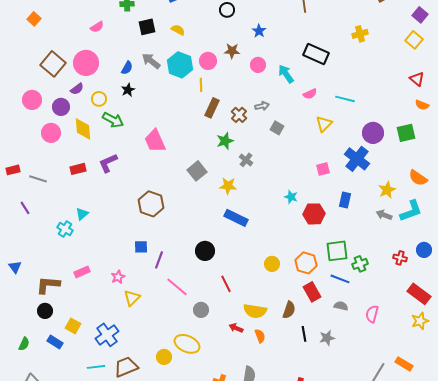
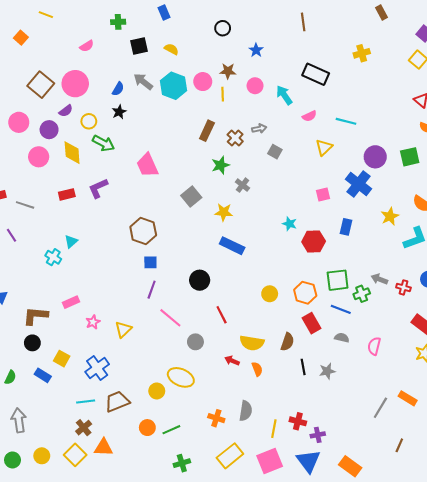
yellow line: (201, 85) -> (223, 94), moved
gray arrow: (384, 215) -> (379, 279), moved
blue square: (141, 247) -> (150, 262), moved
pink star: (118, 277) -> (93, 322), moved

